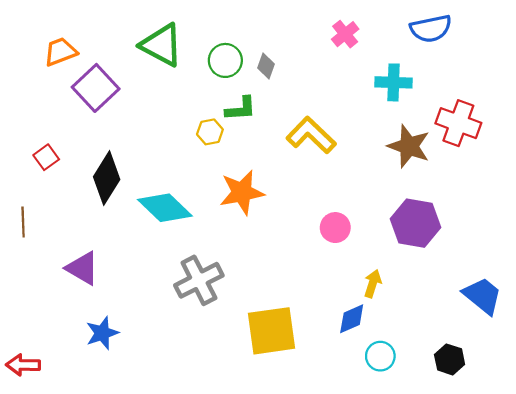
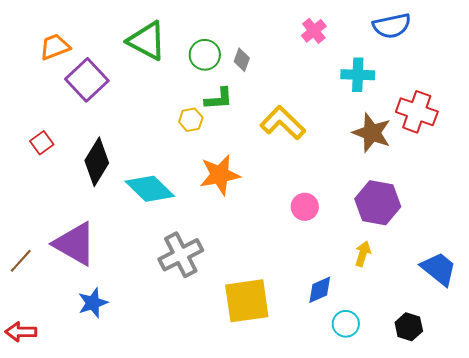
brown line: (23, 222) -> (21, 261), moved, turned 44
purple triangle: (82, 268) -> (75, 244), size x1.4
yellow arrow: (373, 284) -> (363, 254), moved

